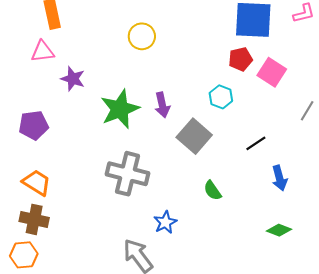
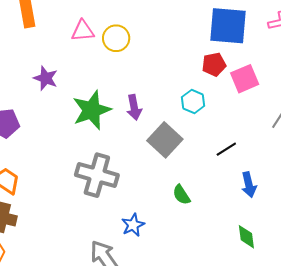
pink triangle: (43, 52) -> (83, 31), moved
pink square: (272, 72) -> (245, 79), turned 32
green diamond: (279, 230) -> (246, 237), turned 60

